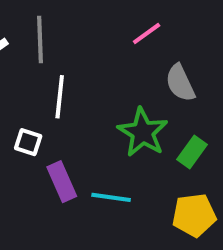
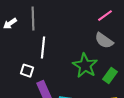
pink line: (147, 34) -> (105, 16), moved
gray semicircle: (180, 83) -> (104, 41), turned -30

